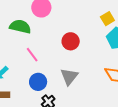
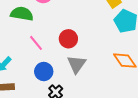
red circle: (71, 41) -> (68, 39), moved

